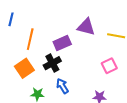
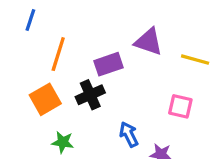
pink square: (109, 66) -> (180, 106), turned 35
blue arrow: (62, 86) -> (129, 134), moved

